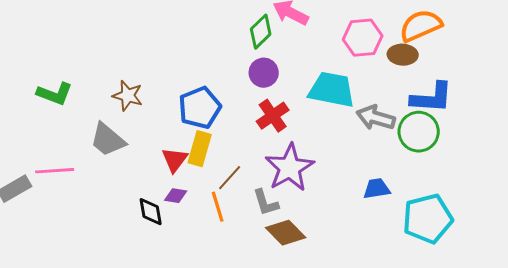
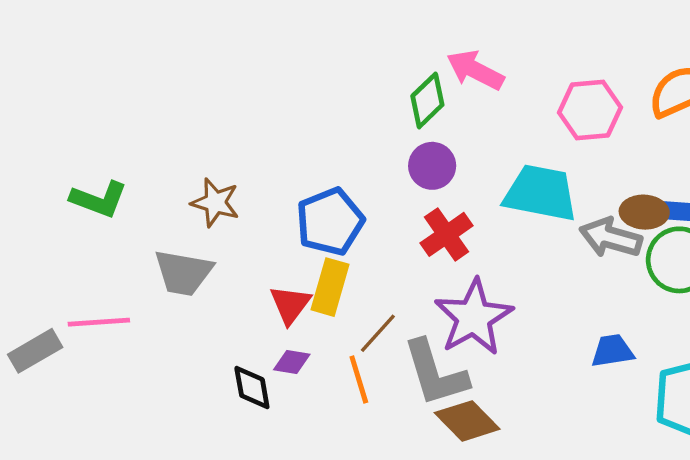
brown ellipse: (403, 55) -> (644, 212), moved
gray trapezoid: (108, 140) -> (183, 273), turned -30
gray L-shape: (266, 203) -> (435, 373), size x1.6

